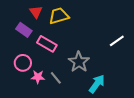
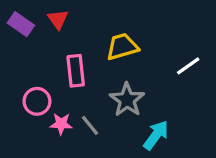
yellow trapezoid: (59, 16) -> (122, 47), moved
purple rectangle: (24, 30) -> (21, 24), moved
pink rectangle: (47, 44) -> (76, 71), turned 54

